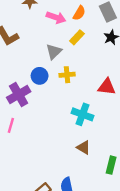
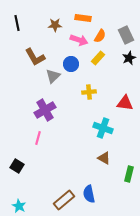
gray triangle: (54, 52) -> (53, 76), moved
blue circle: (40, 76) -> (71, 64), moved

